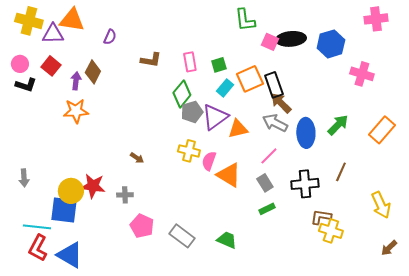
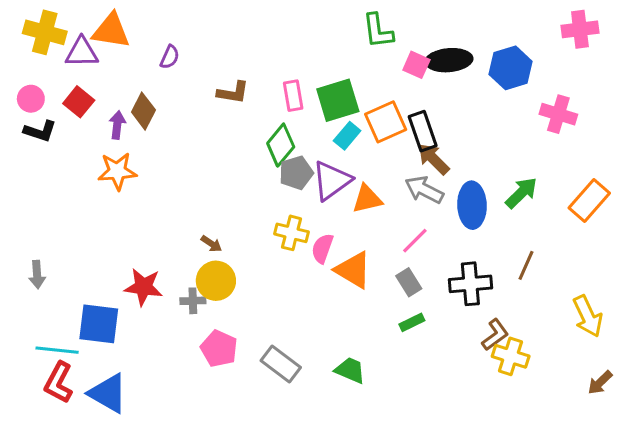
green square: (219, 65) -> (338, 100), size x1.8
yellow circle: (71, 191) -> (216, 281), moved
brown L-shape: (321, 217) -> (495, 335), turned 135

